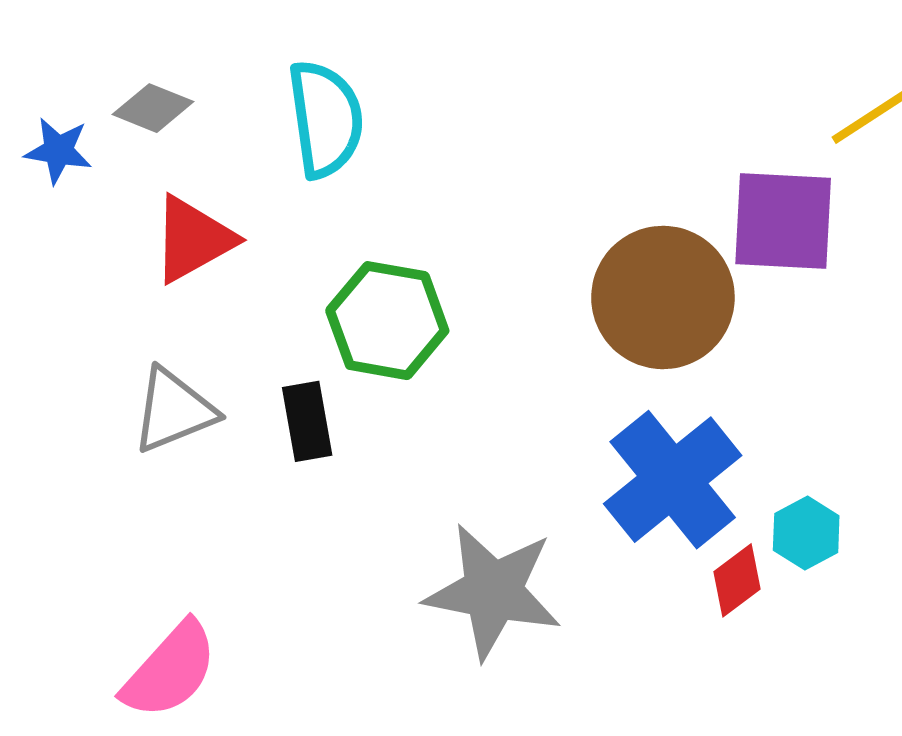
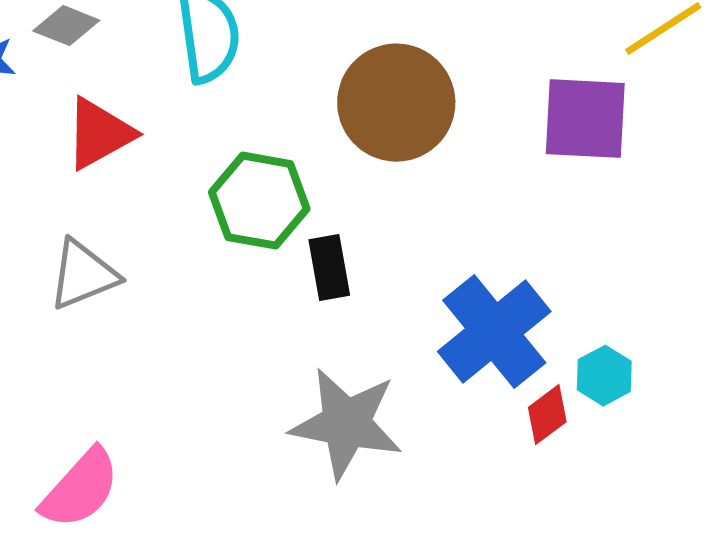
brown circle: (663, 297) -> (396, 103), moved
black rectangle: (307, 421) -> (329, 268), moved

